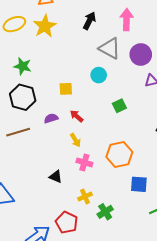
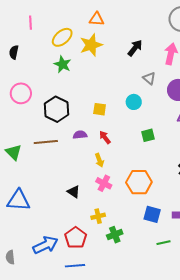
yellow ellipse: (14, 24) -> (62, 37), turned -30
gray triangle: (110, 48) -> (149, 78), size x0.6
green star: (23, 66) -> (63, 64), moved

